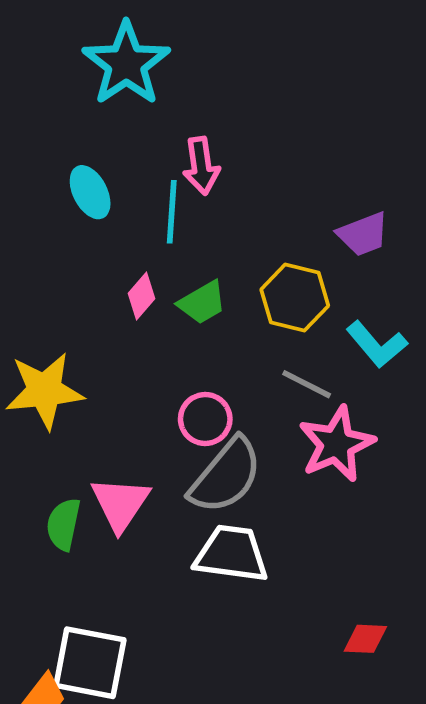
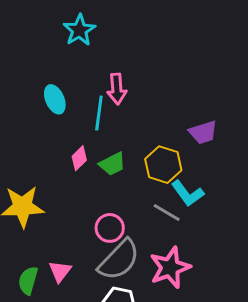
cyan star: (126, 64) -> (79, 30), size x0.7
cyan L-shape: (377, 344) -> (187, 193), moved
pink star: (337, 444) -> (170, 268), moved
pink triangle: (120, 504) -> (60, 271), size x0.7

